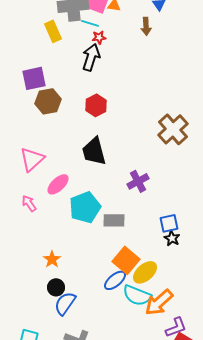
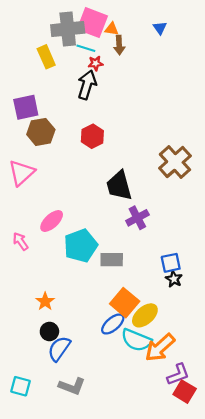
brown arrow: (146, 26) -> (119, 45), moved
black trapezoid: (94, 151) -> (119, 186), moved
pink triangle: (32, 159) -> (22, 173), moved

